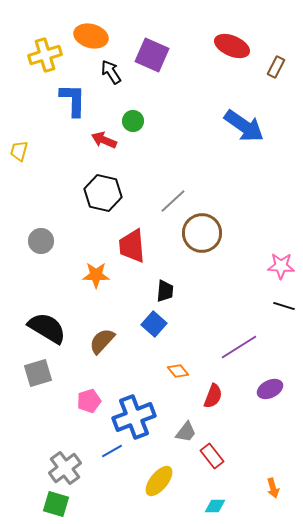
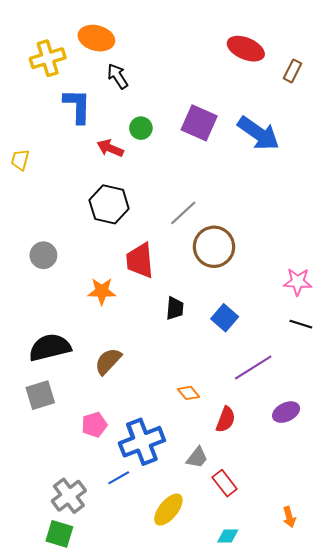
purple square: (152, 55) -> (199, 123), moved
blue square: (154, 324) -> (225, 318), moved
black semicircle: (47, 328) -> (50, 347), turned -45

